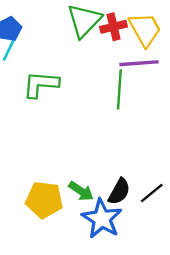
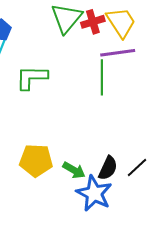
yellow pentagon: (44, 200) -> (36, 160), moved

